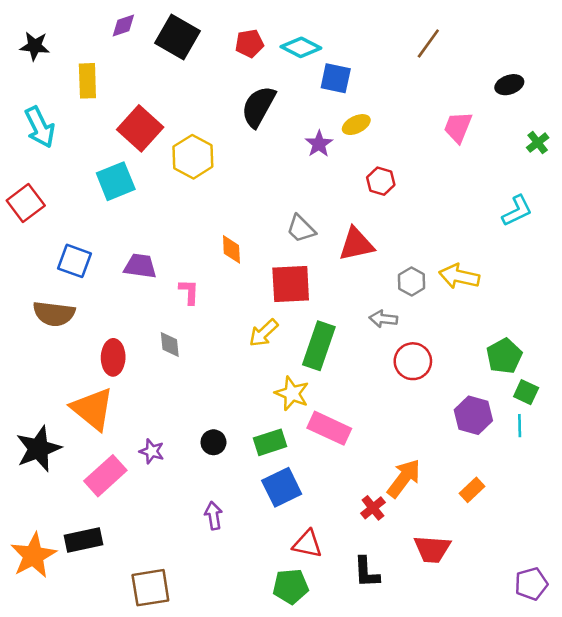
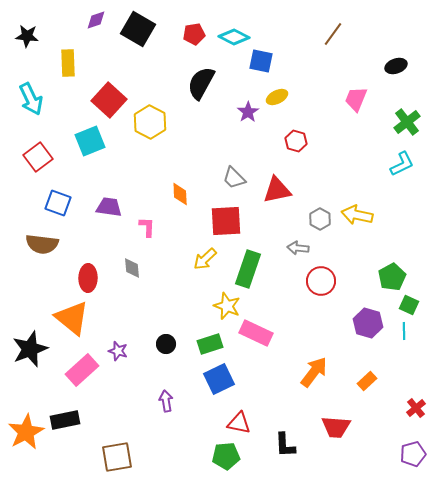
green cross: (538, 143) -> (407, 122), moved, size x1.5
red square: (26, 203) -> (38, 157), moved
red cross: (373, 508) -> (416, 408), moved

